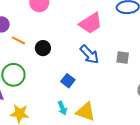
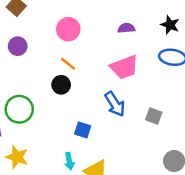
orange line: (18, 40) -> (68, 64), moved
blue square: (68, 81) -> (83, 130), turned -32

